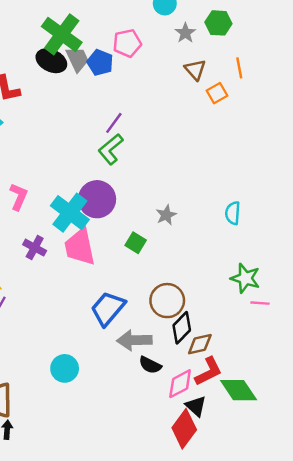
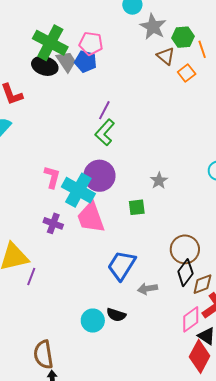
green hexagon: (218, 23) -> (183, 37), moved
gray star: (185, 33) -> (153, 27), size x1.5
pink pentagon: (127, 43) -> (91, 43), moved, turned 30
pink L-shape: (19, 197) -> (52, 177), moved
green square: (136, 243) -> (137, 207), turned -30
brown circle: (167, 301) -> (185, 249), moved
gray arrow: (134, 340) -> (147, 289), size x0.7
black semicircle: (150, 365) -> (116, 315), moved

